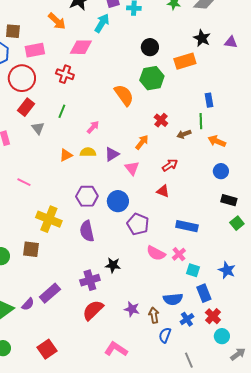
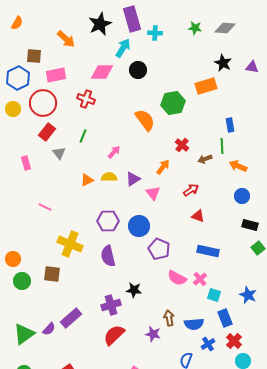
orange arrow: (57, 21) -> (66, 39), moved
black circle: (150, 47) -> (138, 70), moved
red triangle: (163, 191) -> (198, 216), moved
brown arrow: (154, 315) -> (169, 318), moved

